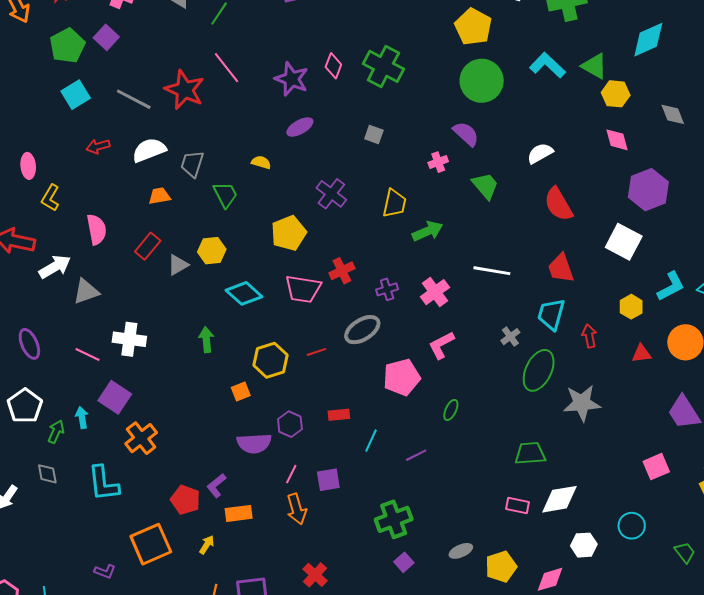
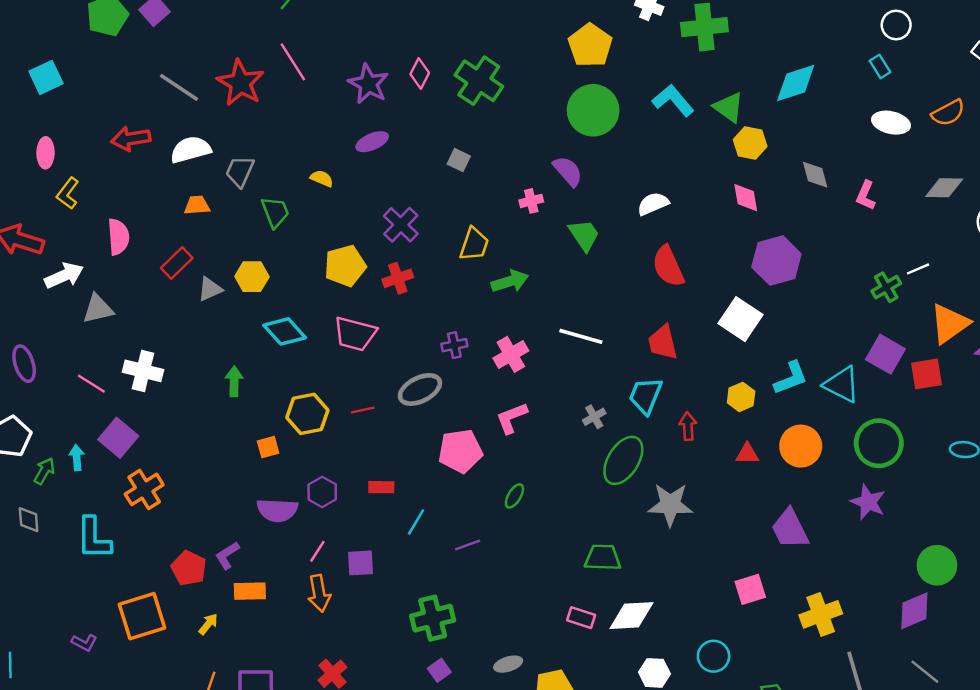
cyan square: (76, 95) -> (46, 77), moved
red arrow: (98, 146) -> (131, 139), size x1.4
red cross: (342, 271) -> (398, 278), moved

